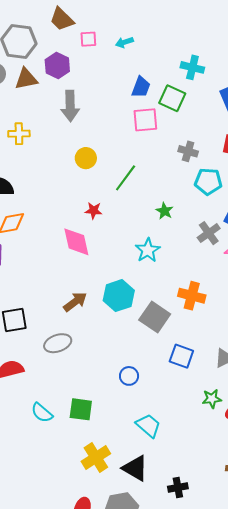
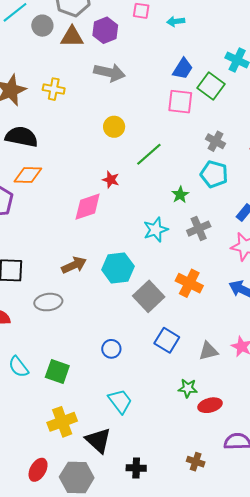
gray arrow: (70, 106) -> (109, 72), turned -88
cyan pentagon: (208, 181) -> (214, 174), moved
gray cross: (209, 233) -> (199, 229), moved
pink diamond: (76, 242) -> (88, 207), turned 72

